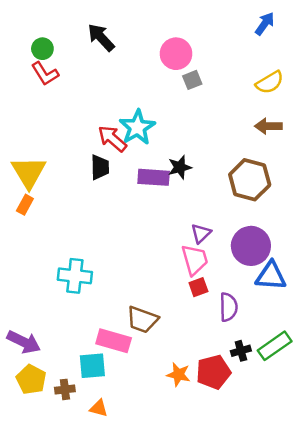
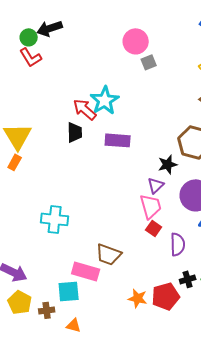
black arrow: (101, 37) -> (50, 28), moved, turned -65
black star: (180, 167) -> (168, 164), moved
red square: (198, 287) -> (154, 228), turned -35

